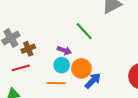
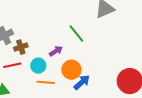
purple arrow: (64, 50) -> (56, 51), turned -56
cyan circle: (62, 65) -> (38, 66), moved

